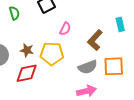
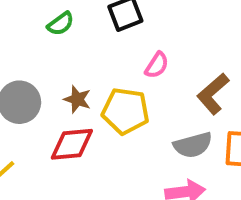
green semicircle: (14, 13) -> (61, 24), turned 64

